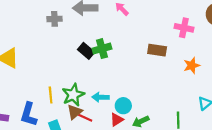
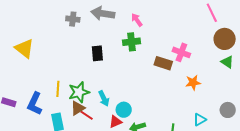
pink cross: (184, 28) -> (181, 52), moved
green cross: (102, 49) -> (132, 42), moved
black rectangle: (86, 51) -> (97, 53), turned 35
cyan arrow: (100, 97) -> (104, 98), turned -126

